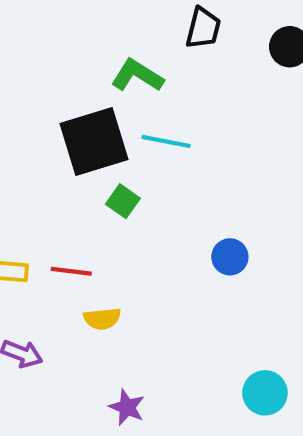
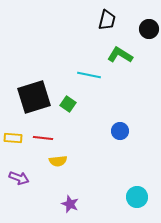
green L-shape: (137, 76) -> (120, 55), moved
black square: (94, 141) -> (34, 97), moved

